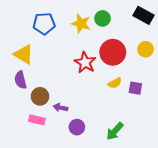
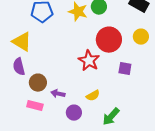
red star: (85, 63) -> (89, 61), moved
yellow semicircle: (115, 83) -> (93, 96), moved
purple square: (135, 88) -> (125, 69), moved

